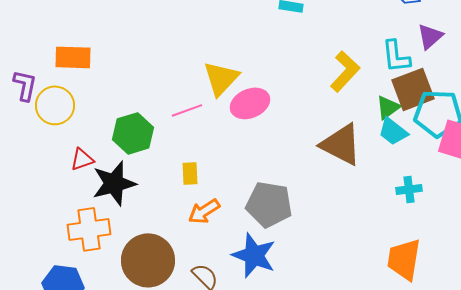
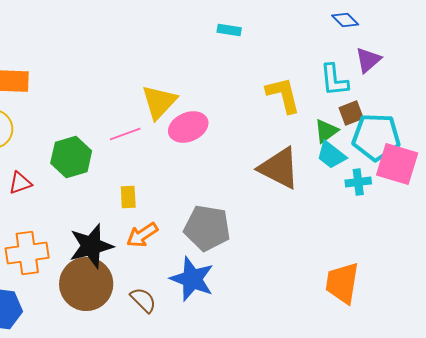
yellow L-shape: (345, 71) -> (283, 95), turned -57
brown square: (413, 89) -> (351, 113), size x0.6
black star: (114, 183) -> (91, 246), moved
cyan cross: (409, 189) -> (358, 182), moved

